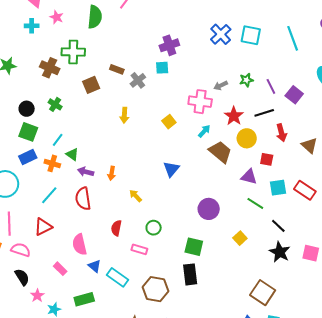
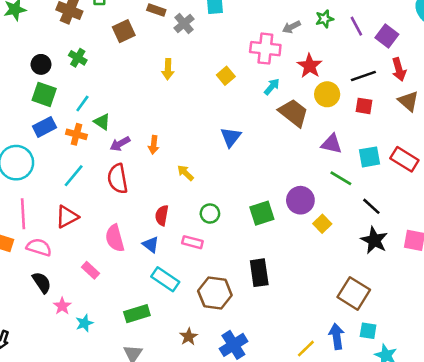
black line: (264, 113) -> (363, 76), moved
red arrow: (281, 133) -> (399, 69), moved
red square: (267, 159) -> (364, 106), moved
purple arrow: (86, 172) -> (120, 144), turned -42
purple circle: (209, 209) -> (300, 200), moved
green square: (194, 247) -> (262, 213), moved, turned -30
blue triangle: (94, 266) -> (151, 245), moved
green rectangle: (84, 299) -> (137, 314), moved

